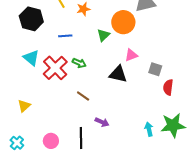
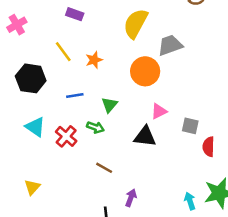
green triangle: (103, 35) -> (109, 105), moved
red cross: (55, 68) -> (66, 136), size x0.7
purple arrow: (102, 122) -> (131, 198), turned -88

